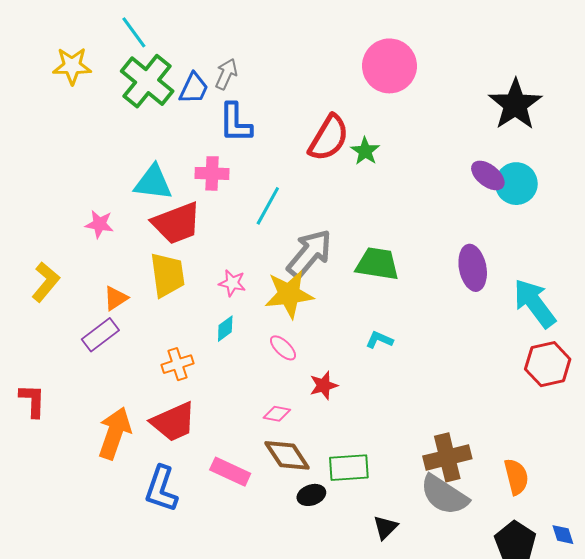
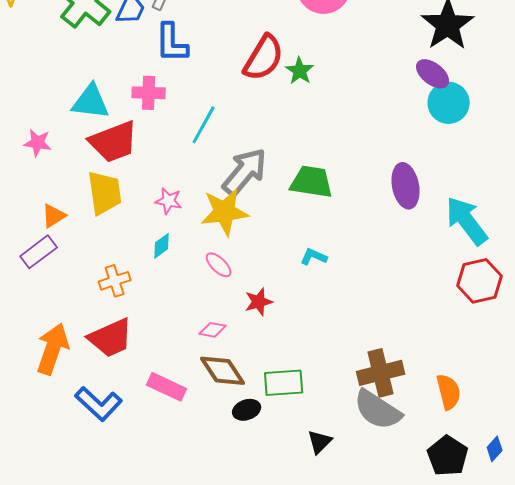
purple ellipse: (488, 175) -> (433, 74), moved
blue L-shape: (161, 489) -> (99, 404), turned -66
blue diamond: (563, 535) -> (495, 449), turned 60

